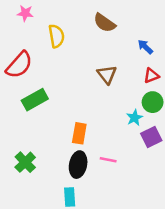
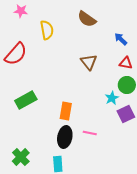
red triangle: (151, 76) -> (126, 63), turned 32
green rectangle: (35, 100) -> (26, 100), moved
green cross: (25, 162) -> (21, 157), moved

